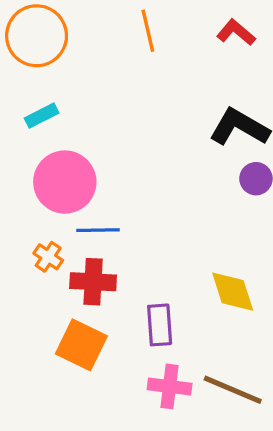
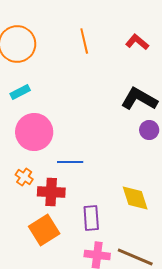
blue line: (98, 230) -> (70, 162), moved
orange square: (81, 345) -> (44, 230), turned 32

